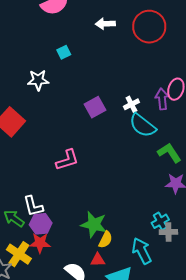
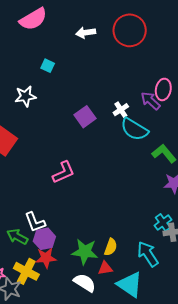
cyan square: (64, 52) -> (48, 66), turned -32
purple arrow: (162, 99) -> (151, 101), turned -35
green star: (94, 224) -> (85, 252), moved

